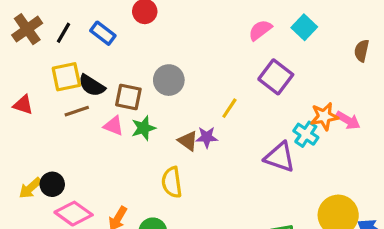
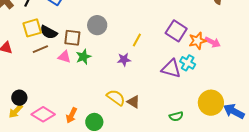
purple square: (276, 77) -> (176, 31), moved
cyan cross: (306, 134) -> (188, 63), moved
brown triangle: (188, 141) -> (133, 102), moved
yellow semicircle: (172, 182) -> (116, 98), moved, turned 138
black circle: (52, 184) -> (19, 98), moved
yellow arrow: (30, 188) -> (16, 111), moved

